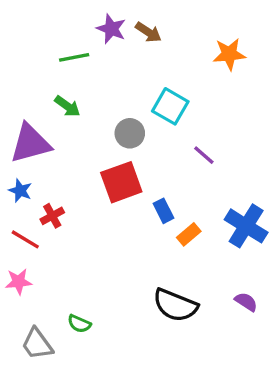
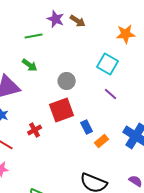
cyan square: (170, 106) -> (108, 64), moved
red cross: (52, 216) -> (35, 130), moved

